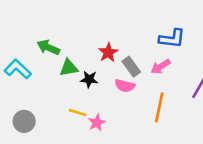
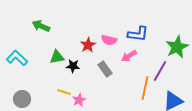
green arrow: (48, 47) -> (41, 26), moved
gray rectangle: (131, 67) -> (105, 69), moved
pink semicircle: (125, 86) -> (109, 40), moved
orange line: (159, 107) -> (145, 88), moved

